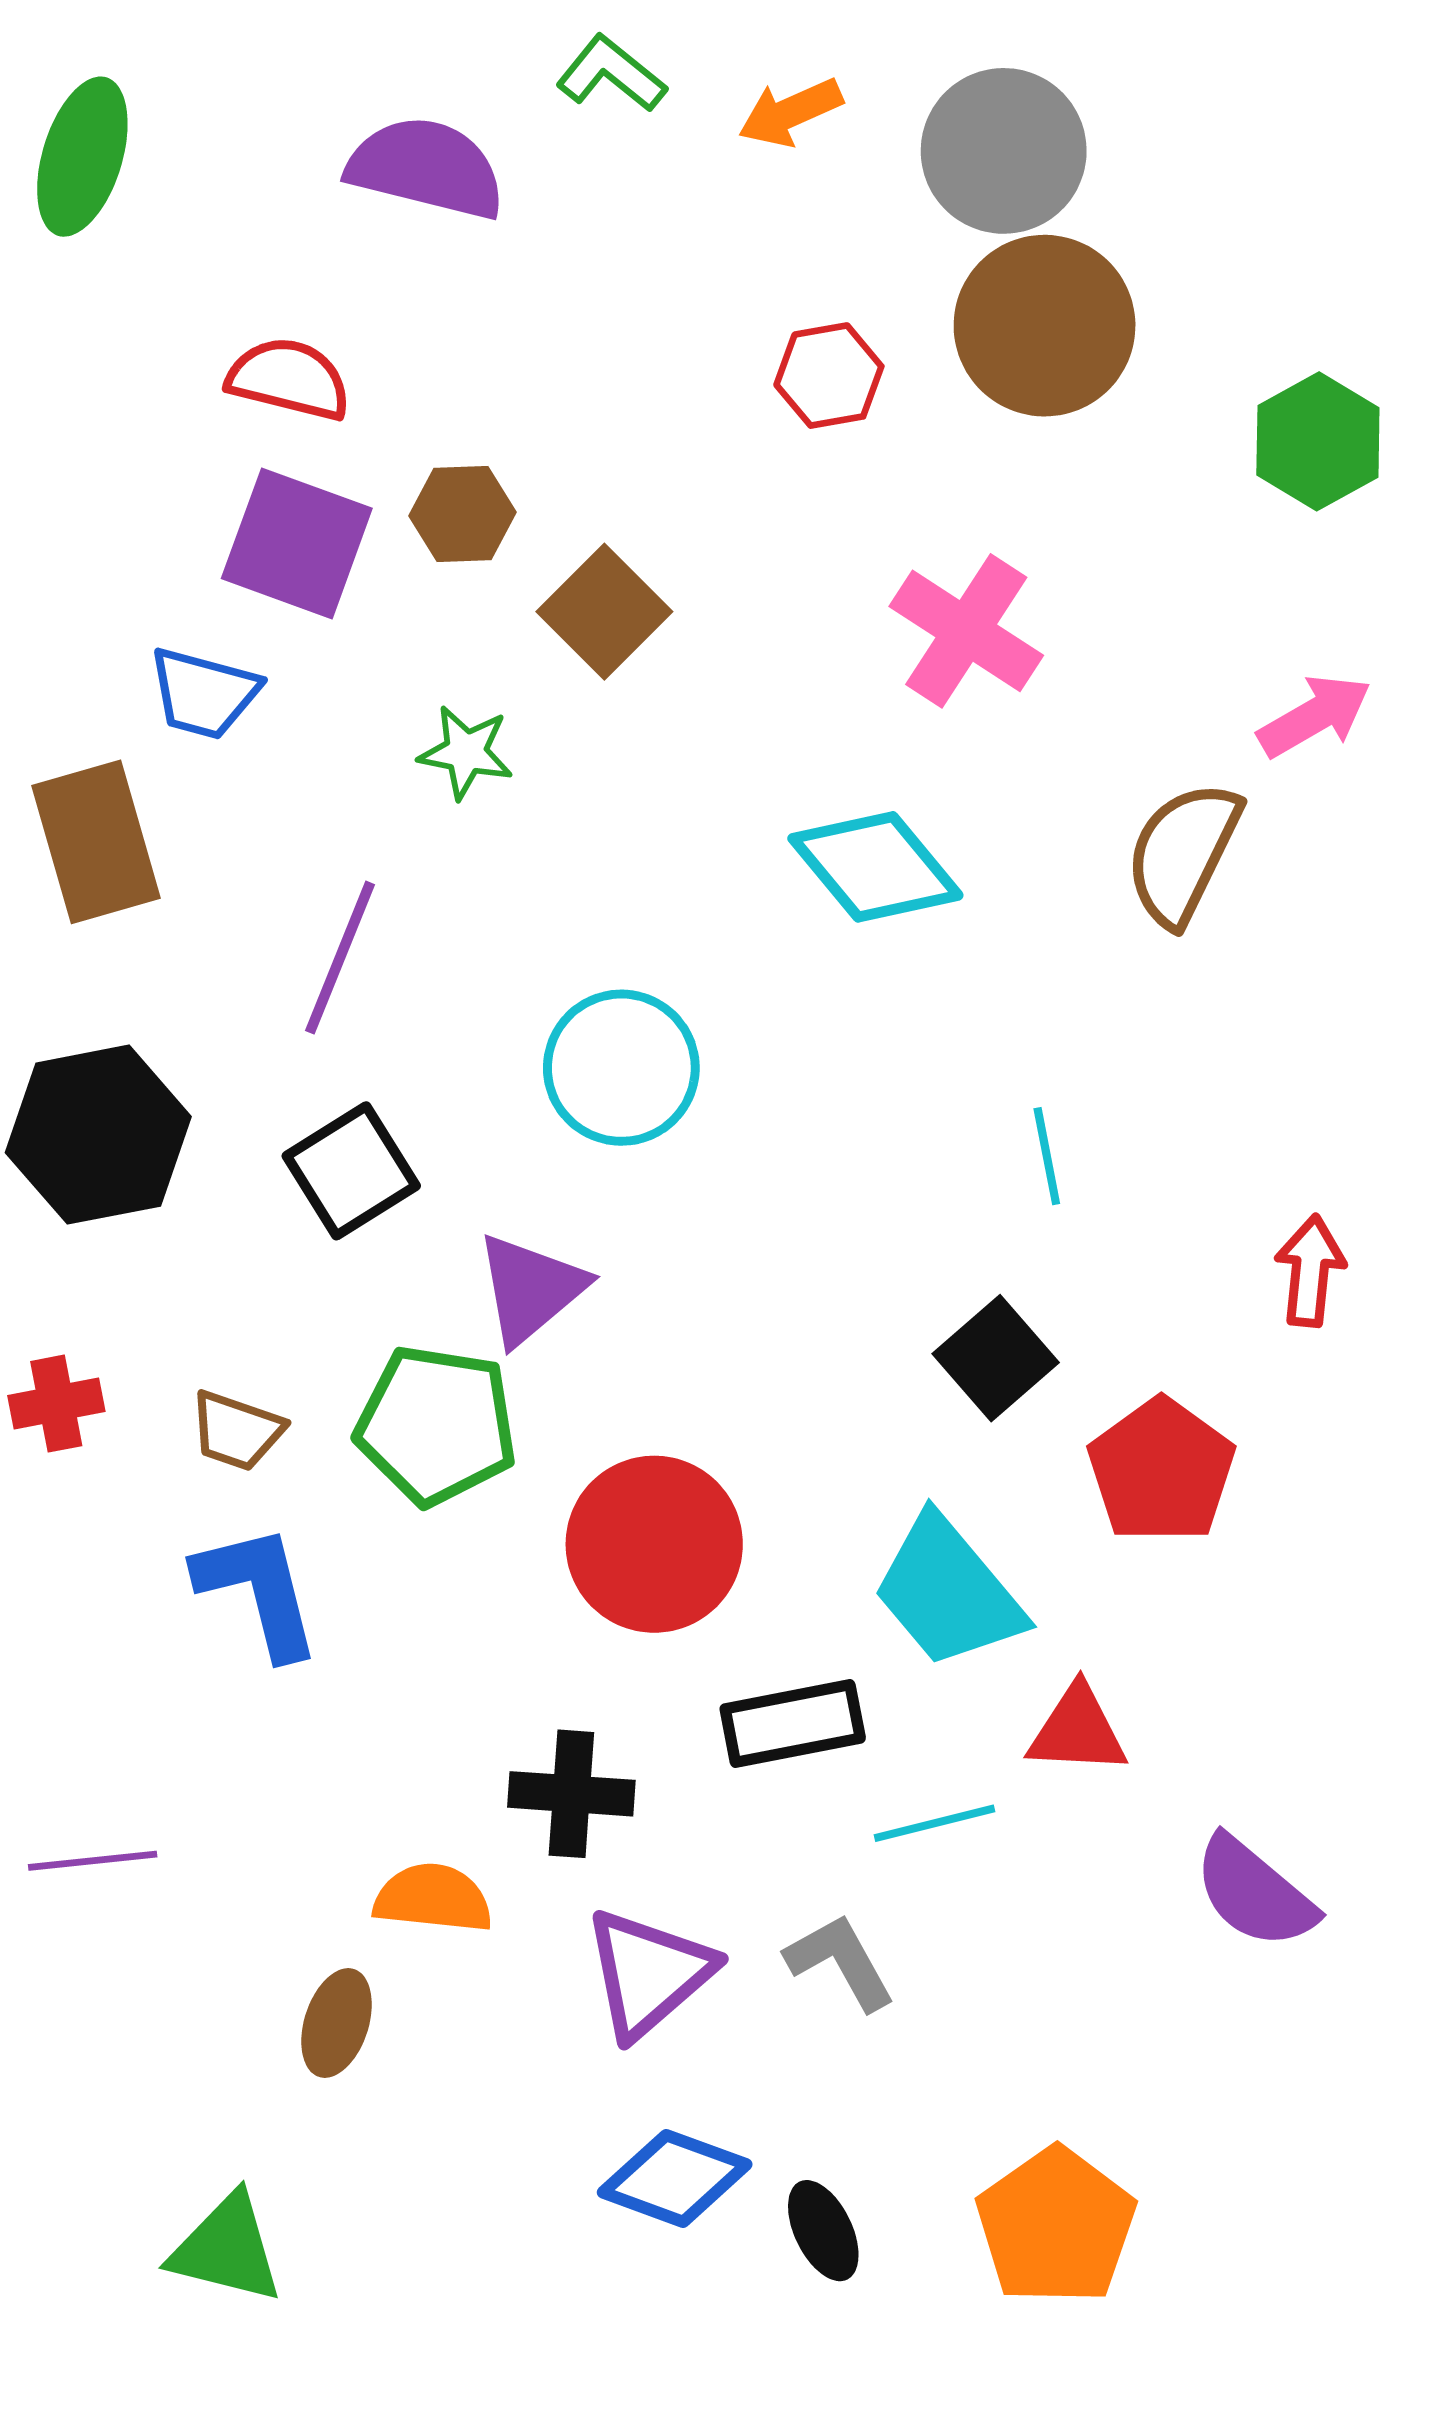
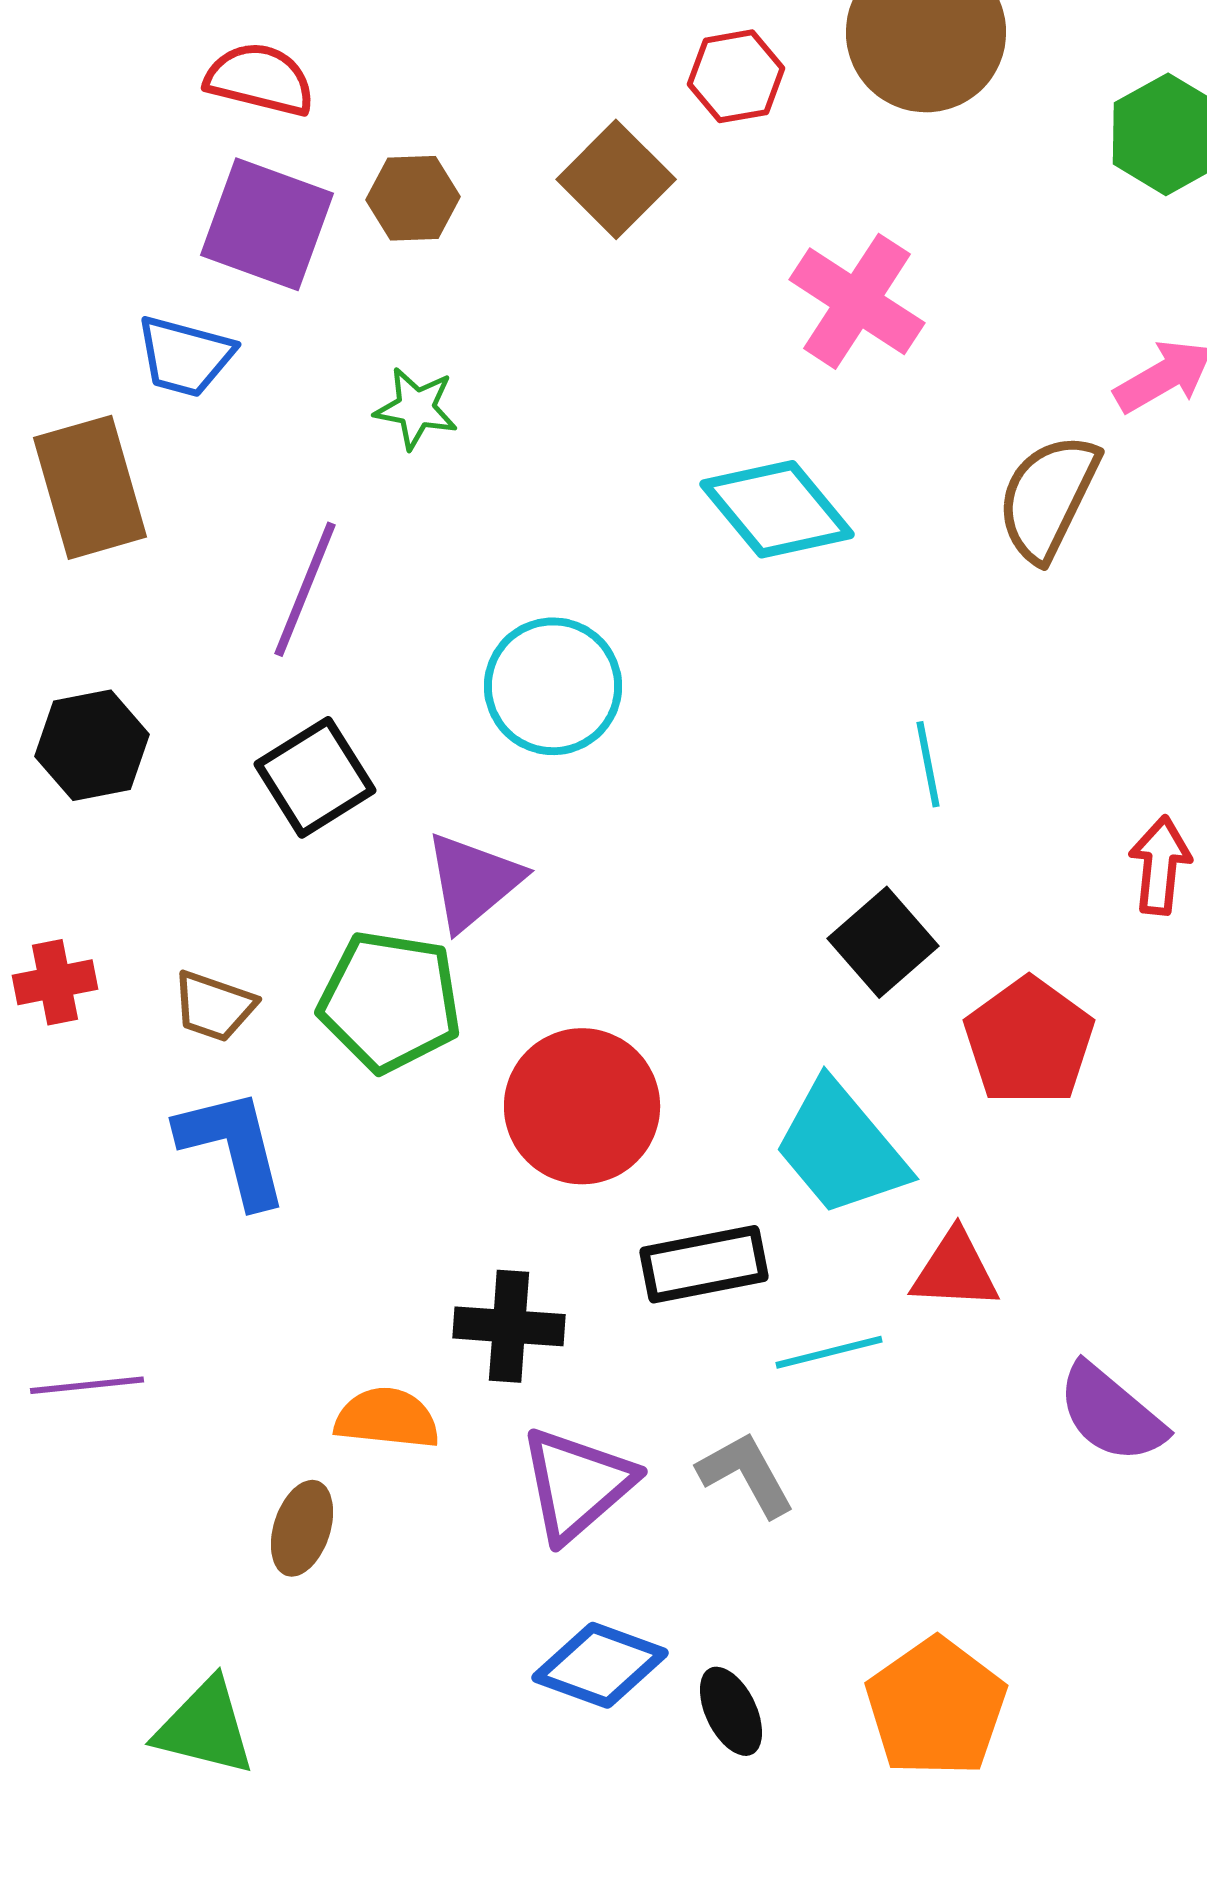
brown square: (604, 612) -> (616, 179), moved
black hexagon: (98, 1135) -> (92, 745), size x0.7

